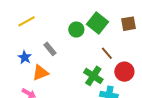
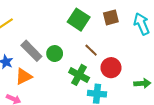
green circle: (76, 30) -> (55, 54), moved
gray rectangle: (50, 49) -> (31, 51), size x1.5

